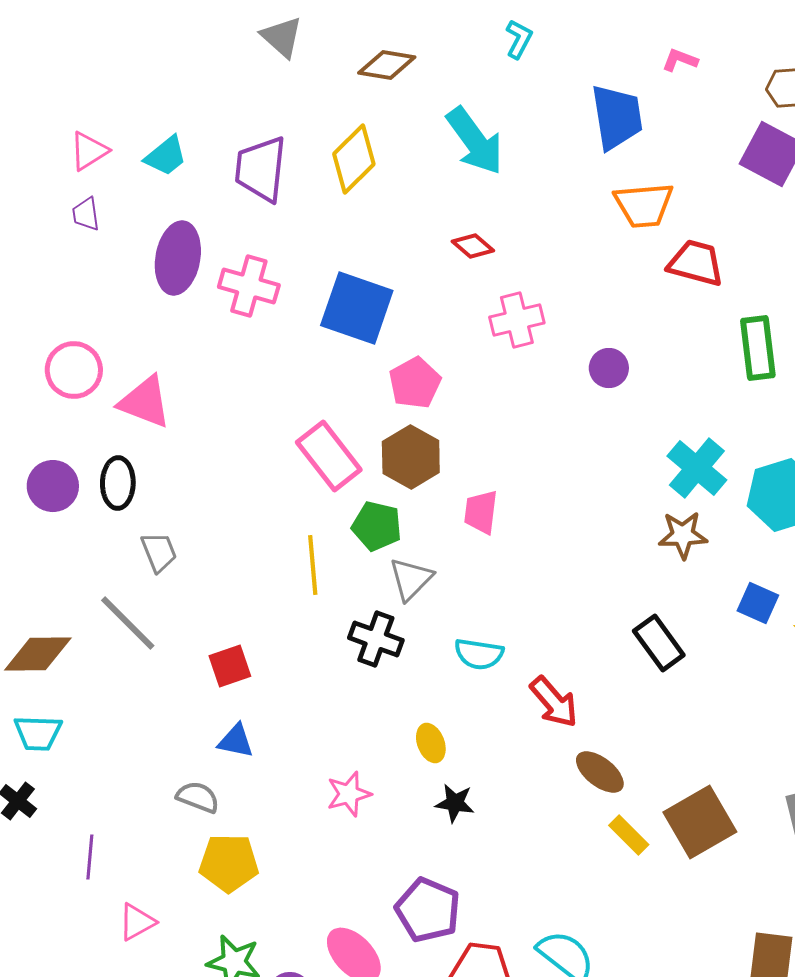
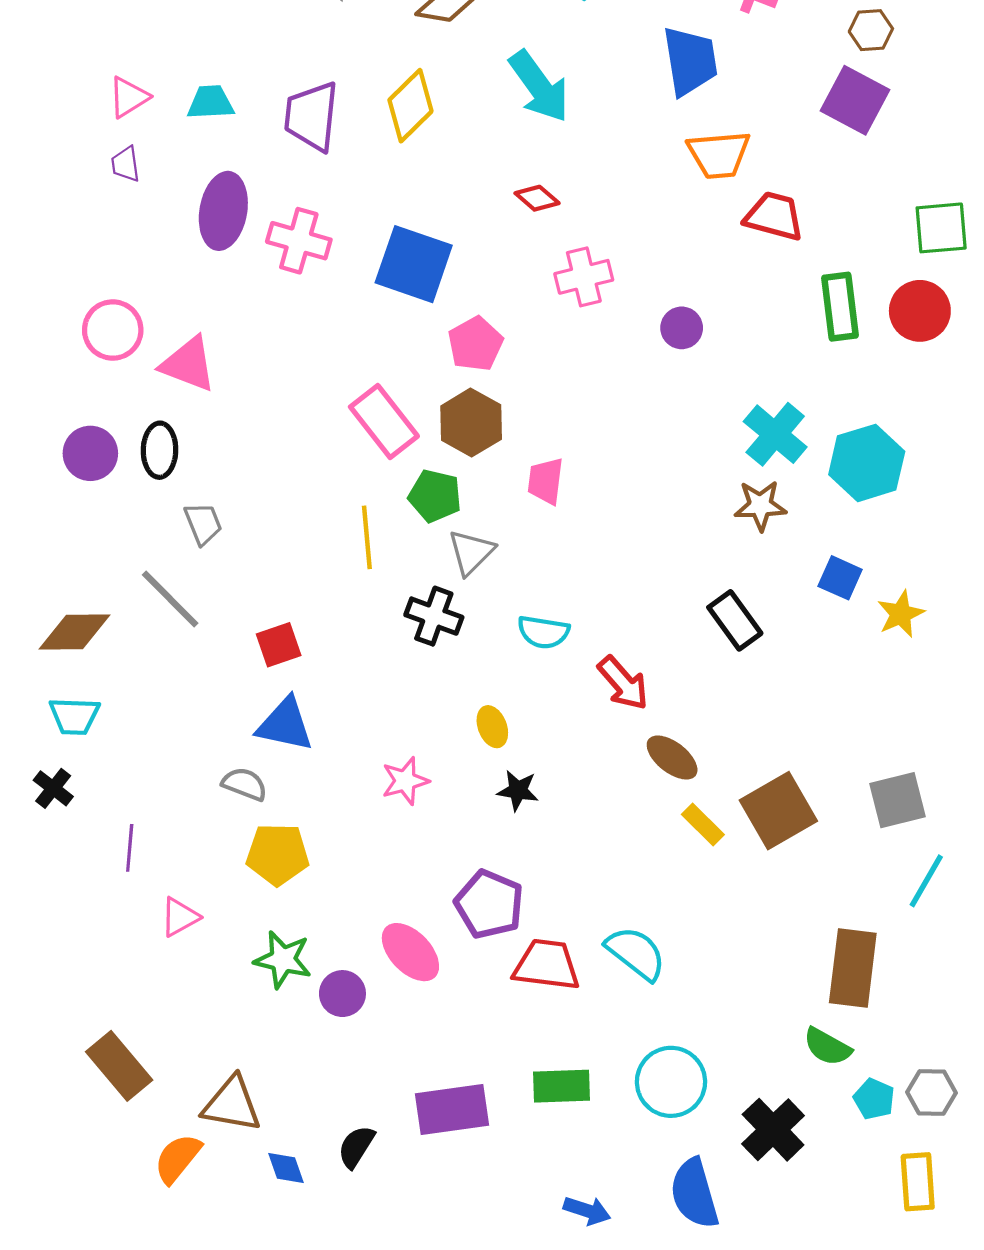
cyan trapezoid: (166, 156) -> (211, 102), turned -144
blue triangle: (236, 741) -> (285, 725), size x1.5

